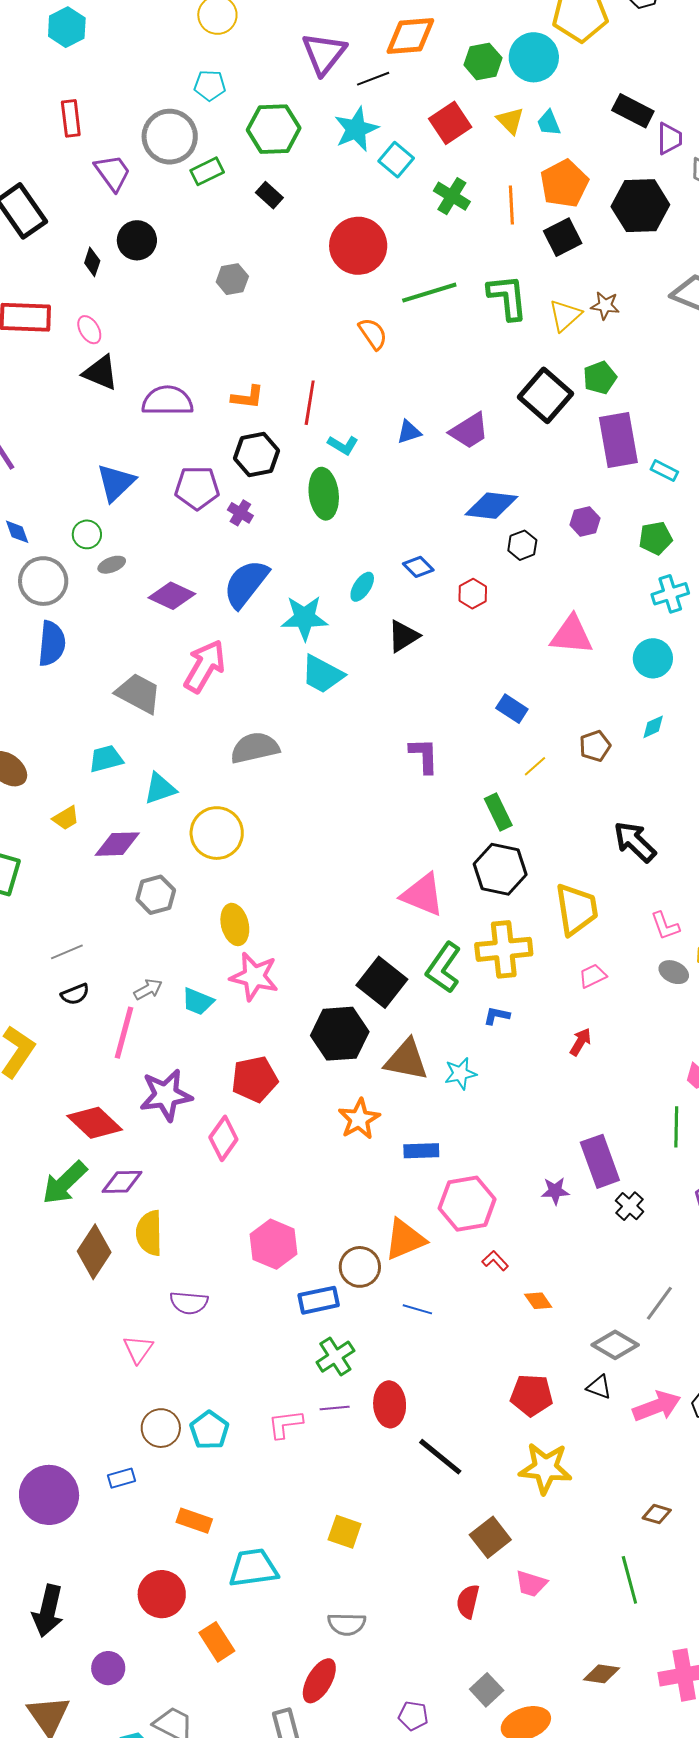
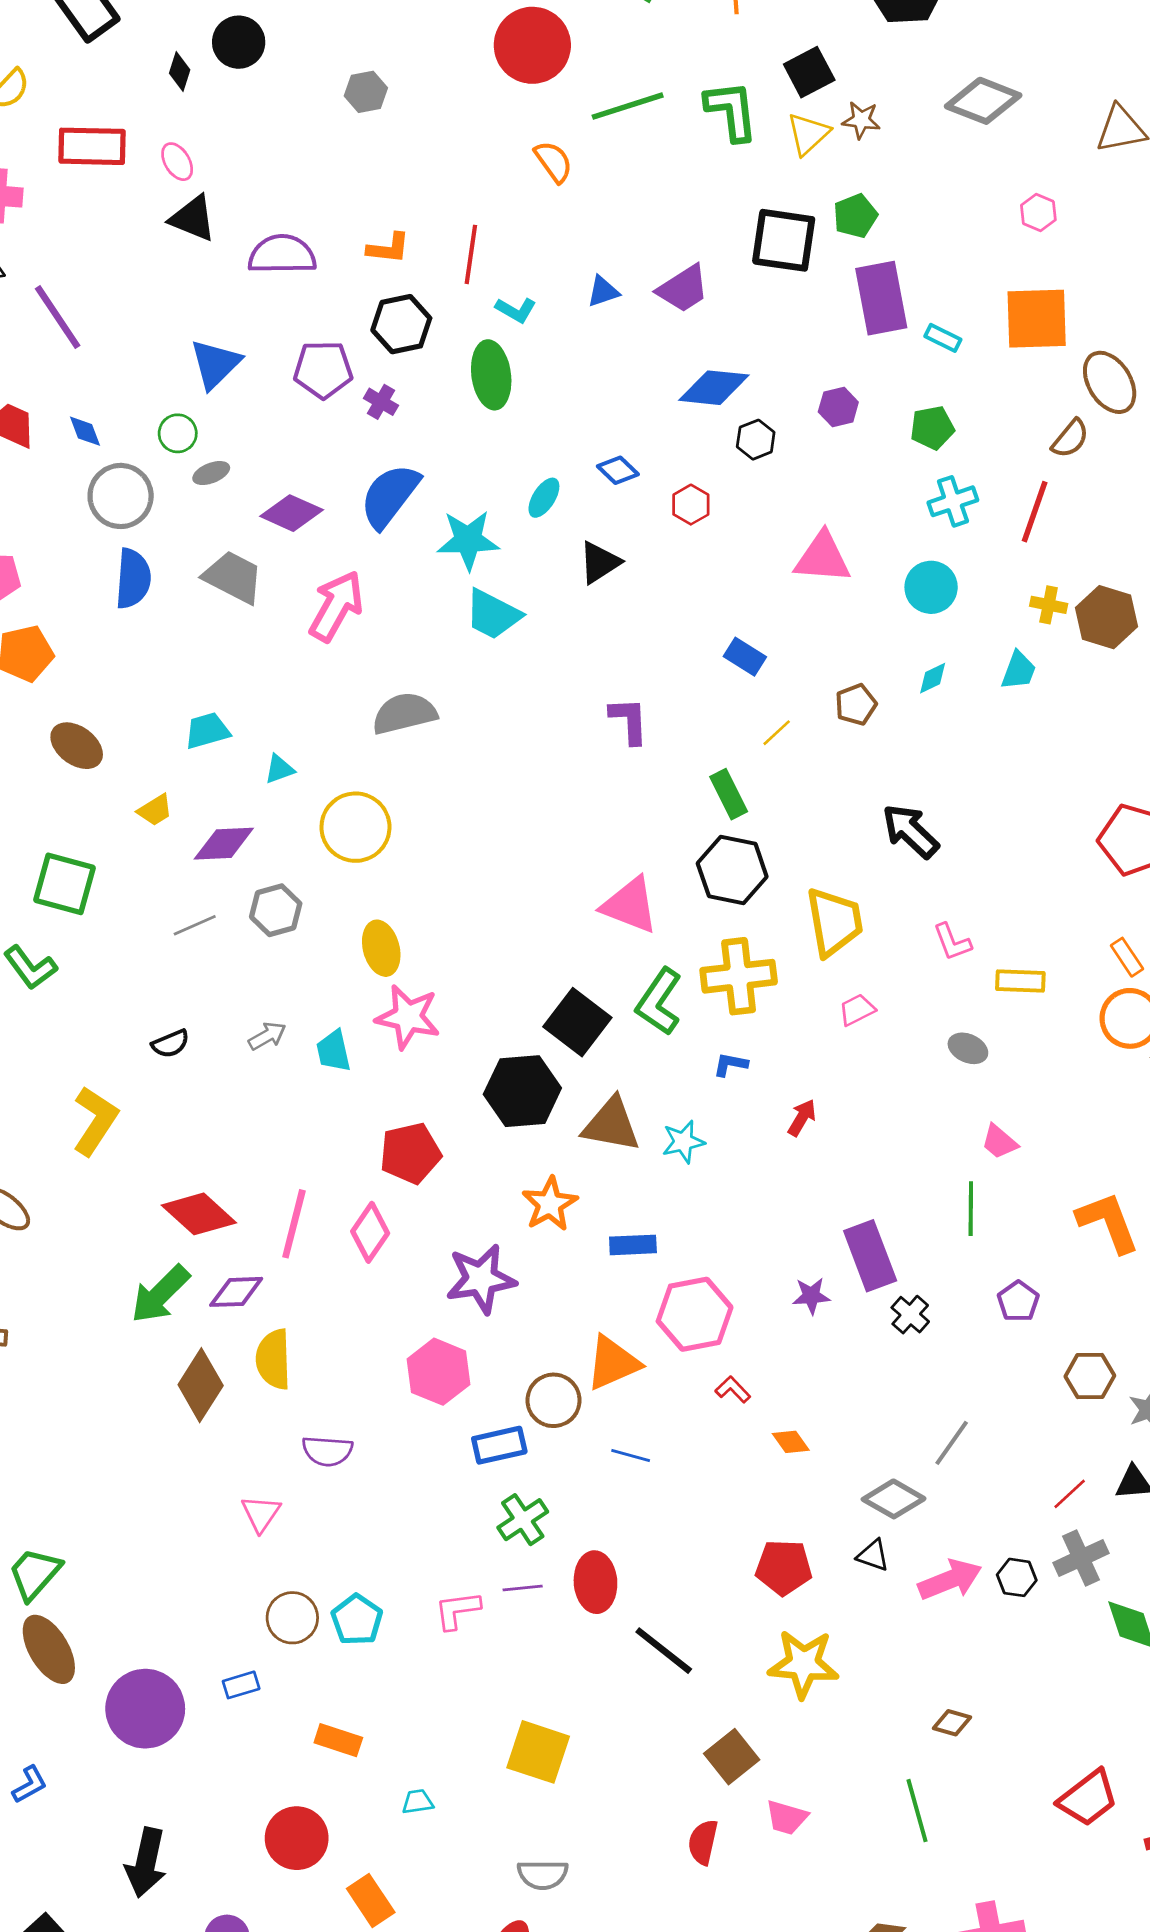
black square: (563, 237) -> (809, 72), moved
black square: (546, 395) -> (784, 240), turned -32
gray trapezoid: (138, 693) -> (233, 577), moved
cyan triangle: (160, 788) -> (279, 769), size x0.7
gray line: (67, 952) -> (195, 925), moved
gray ellipse: (674, 972) -> (968, 1048), moved
cyan trapezoid: (198, 1001) -> (334, 1051), turned 56
pink line: (124, 1033) -> (294, 1224), moved
red arrow: (580, 1042) -> (802, 1118), moved
purple star: (166, 1095) -> (481, 1279), moved
yellow square: (345, 1532) -> (538, 1752), size x1.4
cyan trapezoid: (253, 1568) -> (418, 1802), size x0.5

